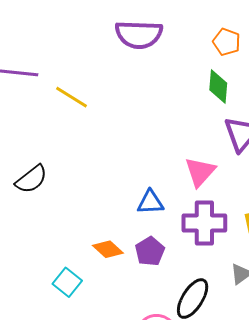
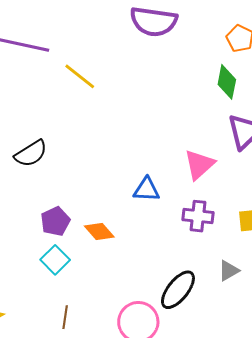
purple cross: (204, 223) -> (198, 216), size x0.7
purple pentagon: (150, 251) -> (55, 221), moved

